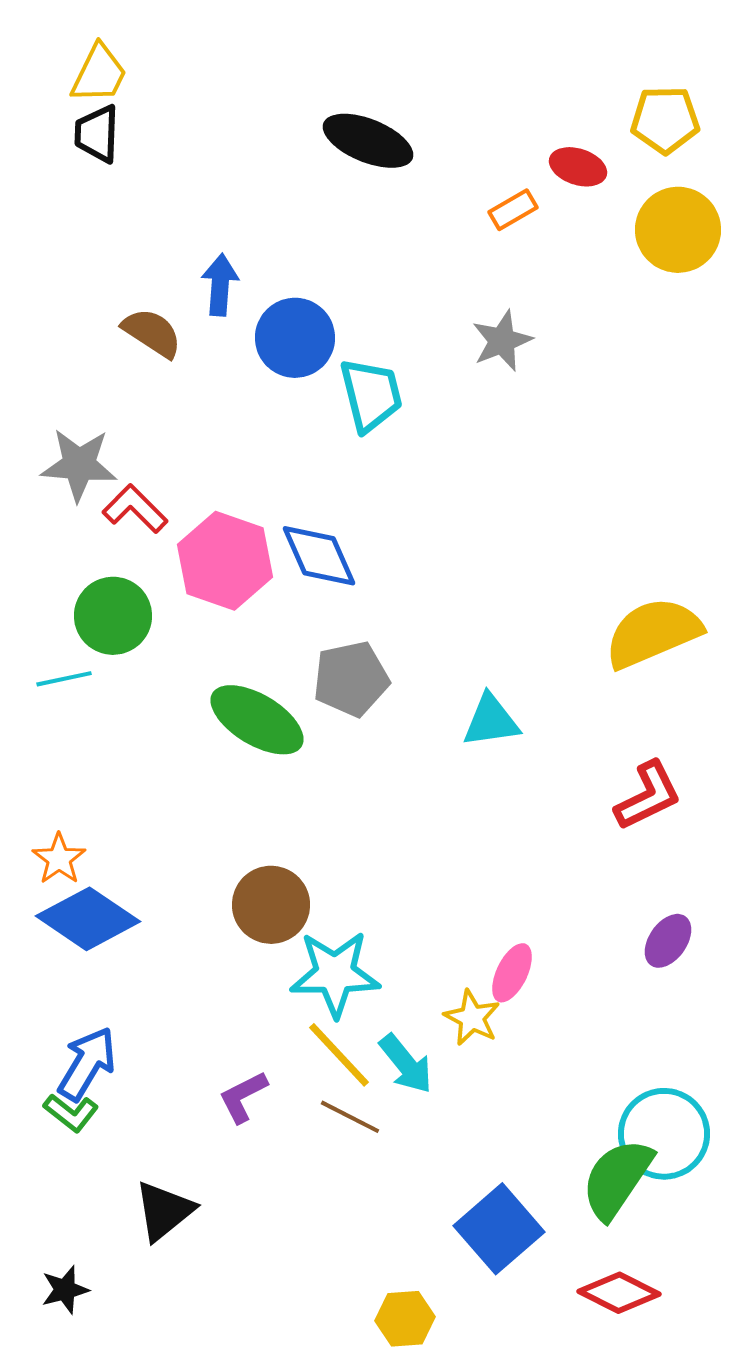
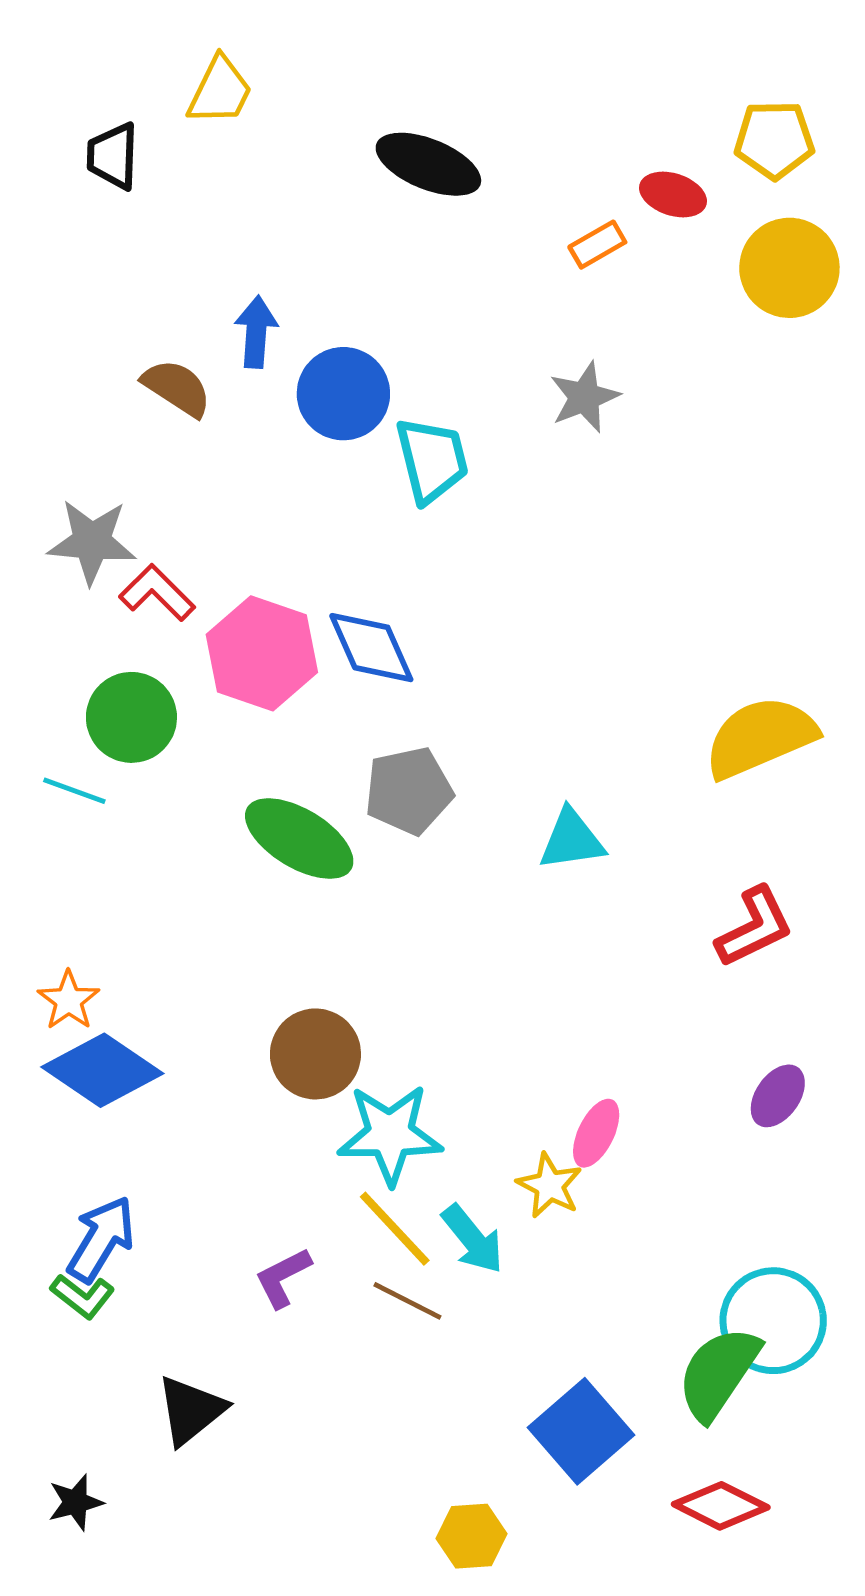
yellow trapezoid: (99, 74) -> (220, 91), moved
cyan line: (64, 679) -> (74, 791), turned 32

